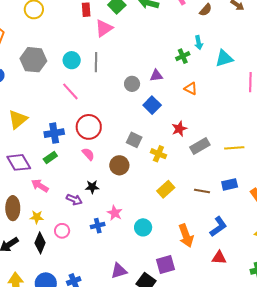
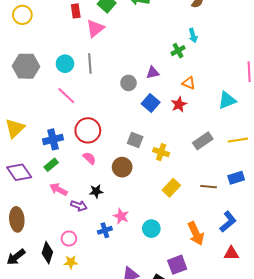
cyan triangle: (224, 58) -> (227, 100), moved
red star: (179, 129) -> (179, 104), moved
pink arrow: (40, 186) -> (58, 189), moved
yellow star: (37, 217) -> (71, 262), moved

